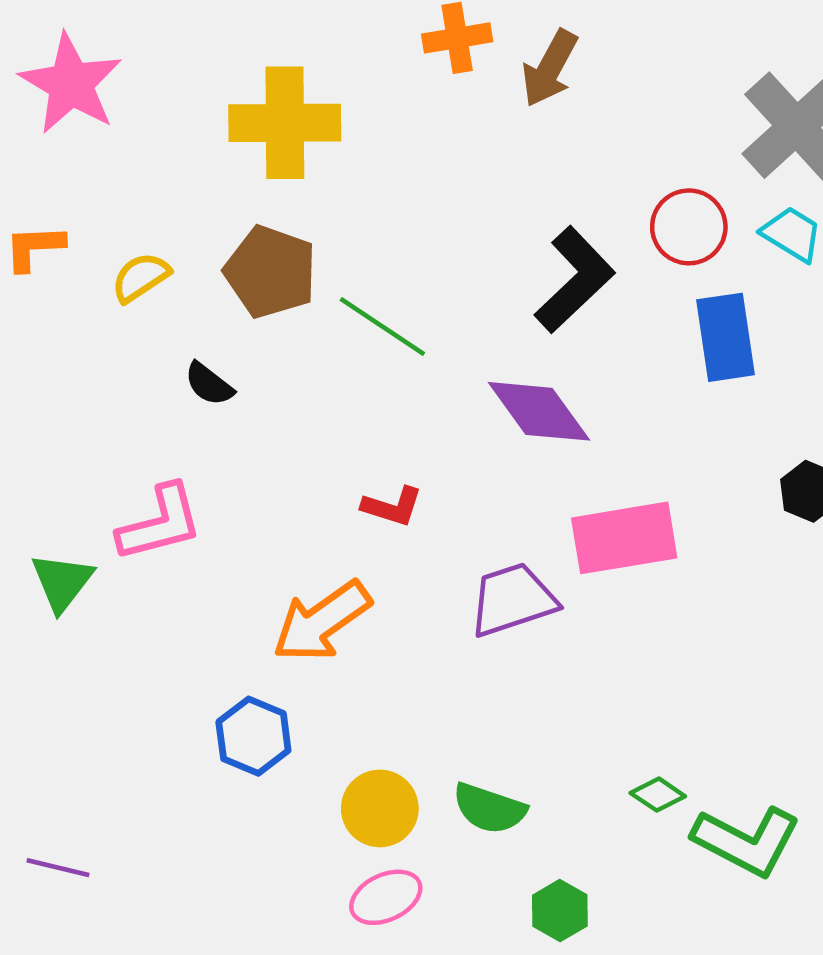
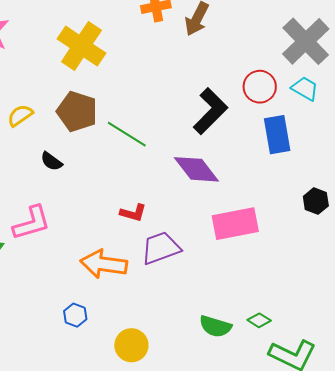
yellow cross: (285, 123) -> (81, 46), turned 36
purple trapezoid: (513, 600) -> (161, 248), moved
orange arrow: (322, 621) -> (104, 264), turned 45
blue hexagon: (253, 736) -> (75, 315), size x0.7
green diamond: (658, 795) -> (259, 320), moved
green semicircle: (489, 808) -> (215, 326), moved

